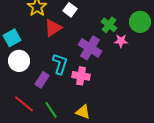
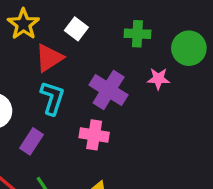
green cross: (109, 25) -> (137, 34), moved, turned -35
cyan L-shape: (60, 64) -> (52, 98), moved

